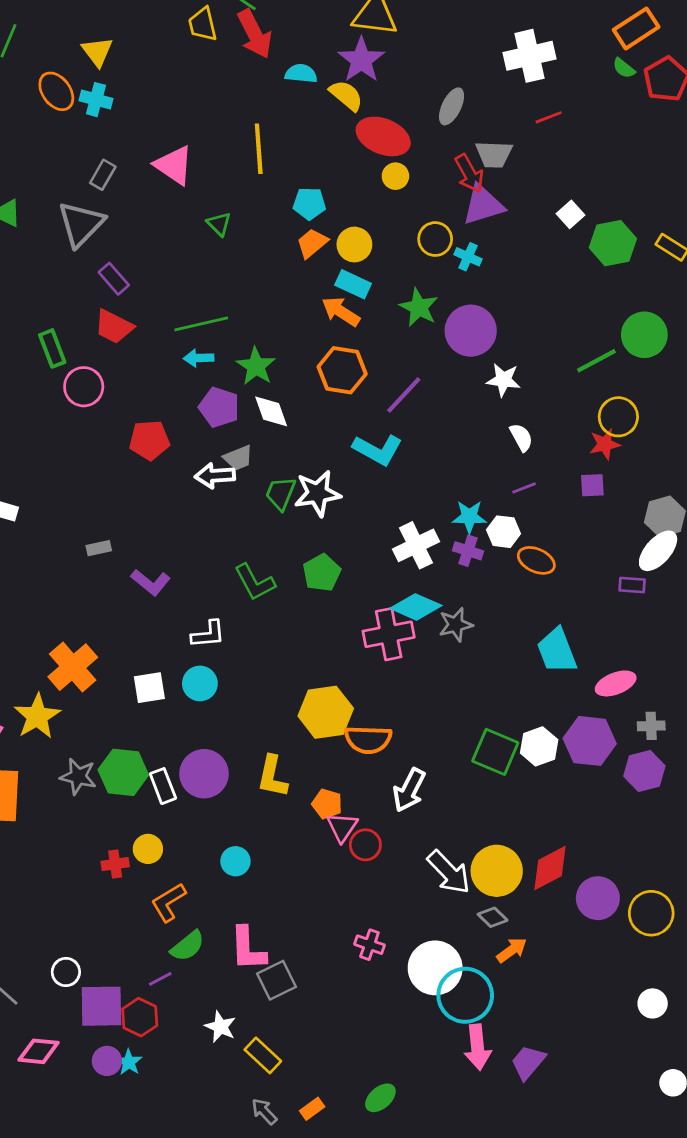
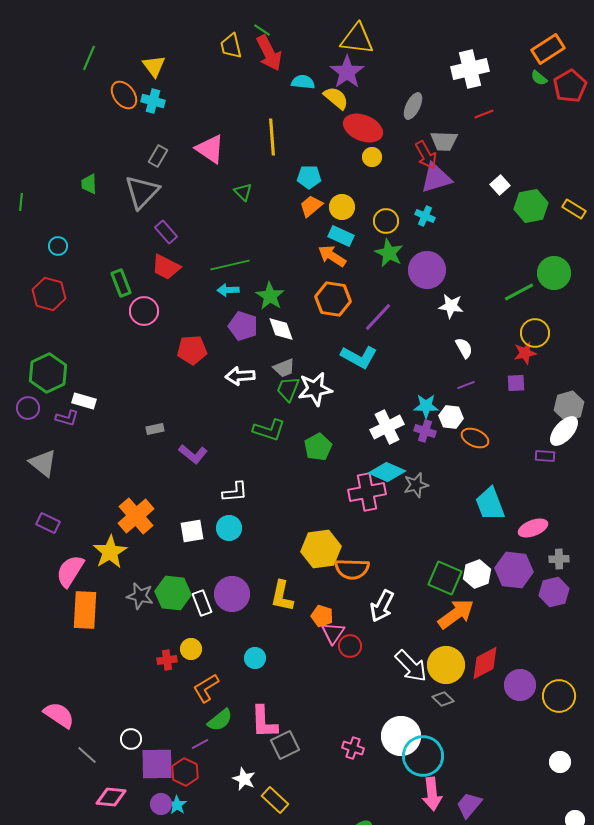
yellow circle: (435, 239) -> (386, 221), moved
gray trapezoid: (238, 458) -> (284, 368), moved
green L-shape: (255, 582) -> (269, 430), moved, turned -44
pink cross: (369, 945) -> (353, 748), moved
orange arrow: (512, 950) -> (456, 614), moved, size x1.6

